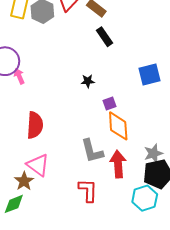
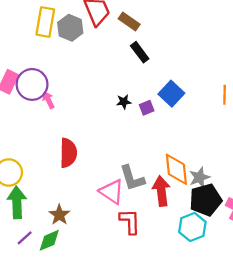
blue square: (149, 74) -> (171, 94), moved, turned -30
purple square: (110, 104) -> (147, 108), moved
orange diamond: (118, 126) -> (176, 169), moved
pink triangle: (38, 165) -> (112, 192), moved

